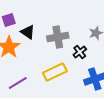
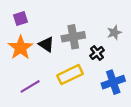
black triangle: (28, 32) -> (46, 44), moved

